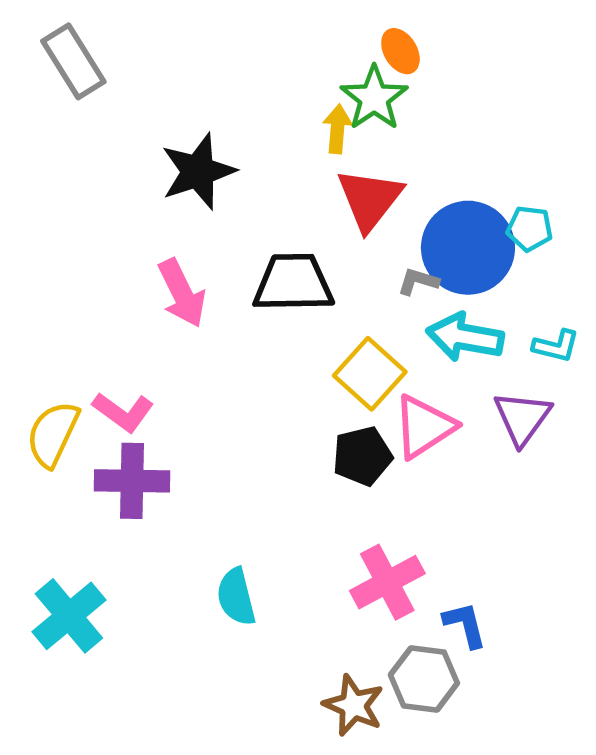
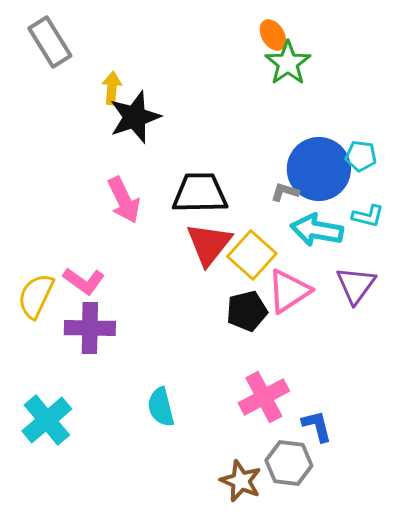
green star: (374, 98) -> (288, 63), moved
yellow arrow: (337, 129) -> (112, 88), moved
red triangle: (370, 199) -> (209, 244), moved
cyan L-shape: (556, 346) -> (368, 216), moved

